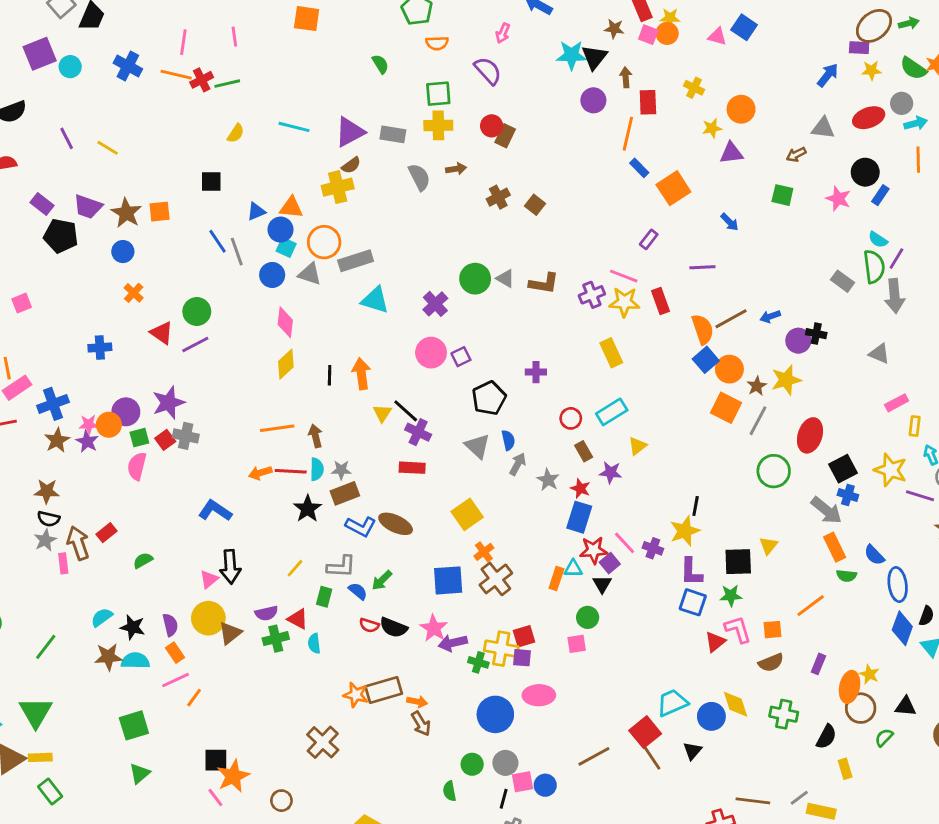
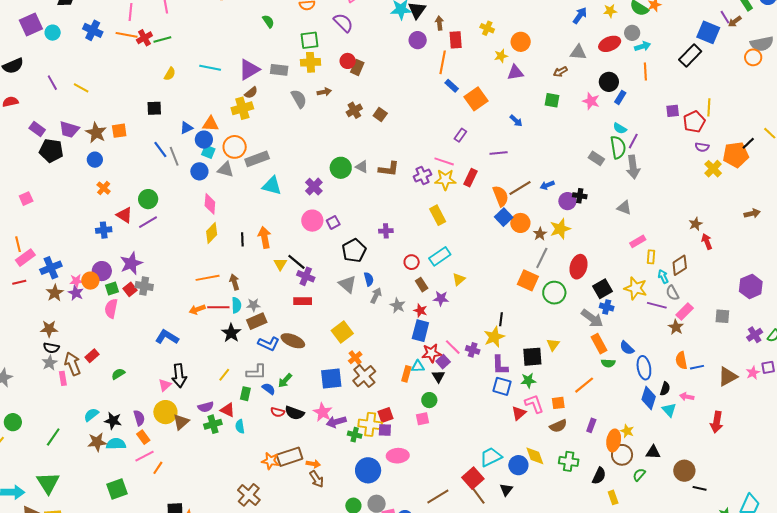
red rectangle: (661, 301) -> (470, 178), turned 48
blue cross: (100, 348) -> (104, 230), moved
orange square: (726, 408) -> (528, 280), moved

